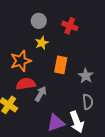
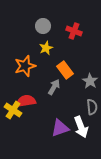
orange rectangle: (61, 65) -> (65, 70), turned -48
red semicircle: (26, 84) -> (26, 101), moved
gray arrow: (41, 94) -> (54, 87), moved

